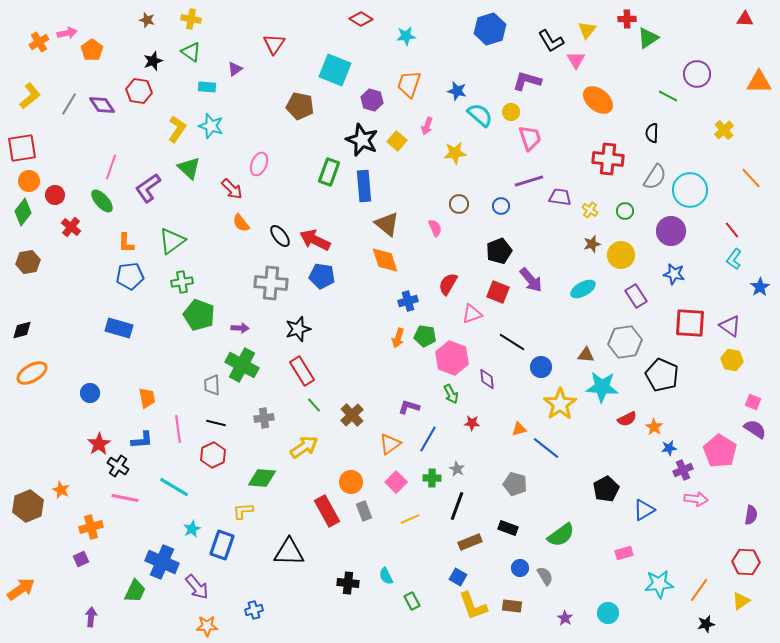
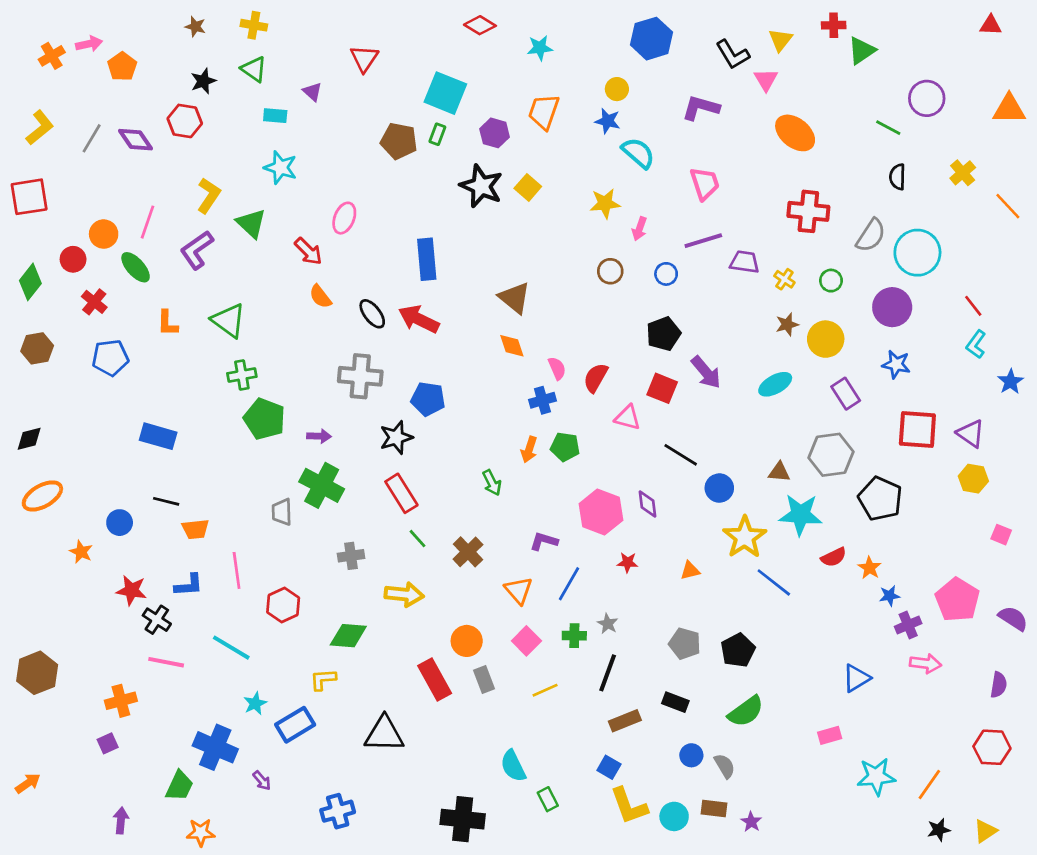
purple triangle: (235, 69) -> (312, 92), turned -42
yellow circle: (511, 112) -> (617, 89), moved
pink arrow: (427, 126) -> (640, 229), moved
yellow L-shape: (177, 129) -> (209, 195), moved
black semicircle: (652, 133) -> (897, 177), moved
green rectangle: (329, 172) -> (437, 134), moved, size x0.6
orange line: (751, 178) -> (1008, 206), moved
orange circle: (29, 181) -> (104, 234), moved
blue rectangle: (364, 186) -> (427, 259), moved
pink semicircle: (435, 228) -> (557, 368), moved
green triangle: (172, 241) -> (229, 320), turned -48
orange diamond: (385, 260) -> (512, 346), size x0.7
blue pentagon: (130, 276) -> (110, 358), moved
blue pentagon: (322, 276) -> (428, 399), moved
pink triangle: (472, 314) -> (628, 418), turned 35
pink hexagon: (452, 358) -> (601, 512), moved
green arrow: (451, 394) -> (492, 483), moved
orange trapezoid: (147, 398) -> (195, 529), turned 95
black line: (216, 423) -> (166, 501), moved
purple semicircle: (755, 429) -> (1013, 618), moved
red star: (99, 444) -> (132, 590), turned -30
orange triangle: (390, 444) -> (518, 590), turned -35
yellow arrow: (304, 447) -> (404, 594), turned 40
blue line: (546, 448) -> (774, 582), moved
black pentagon: (606, 489) -> (738, 650), moved
orange star: (61, 490) -> (81, 552), moved
blue rectangle: (222, 545) -> (295, 725), turned 40
cyan semicircle: (386, 576) -> (513, 766), size x1.4
black cross: (348, 583) -> (463, 819), moved, size x1.5
purple arrow: (197, 587) -> (262, 781), size x0.6
orange arrow: (21, 589) -> (28, 783), size x0.7
yellow triangle: (741, 601) -> (985, 831), moved
brown rectangle: (512, 606) -> (714, 808), moved
blue cross: (254, 610) -> (338, 811), size x1.4
cyan circle: (608, 613) -> (674, 816), moved
orange star: (207, 626) -> (201, 832), moved

